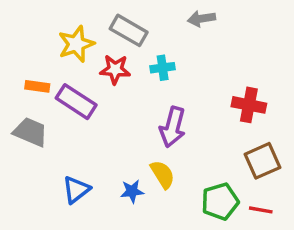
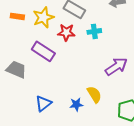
orange rectangle: (37, 86) -> (17, 16), moved
purple arrow: (173, 127) -> (116, 66), moved, turned -140

